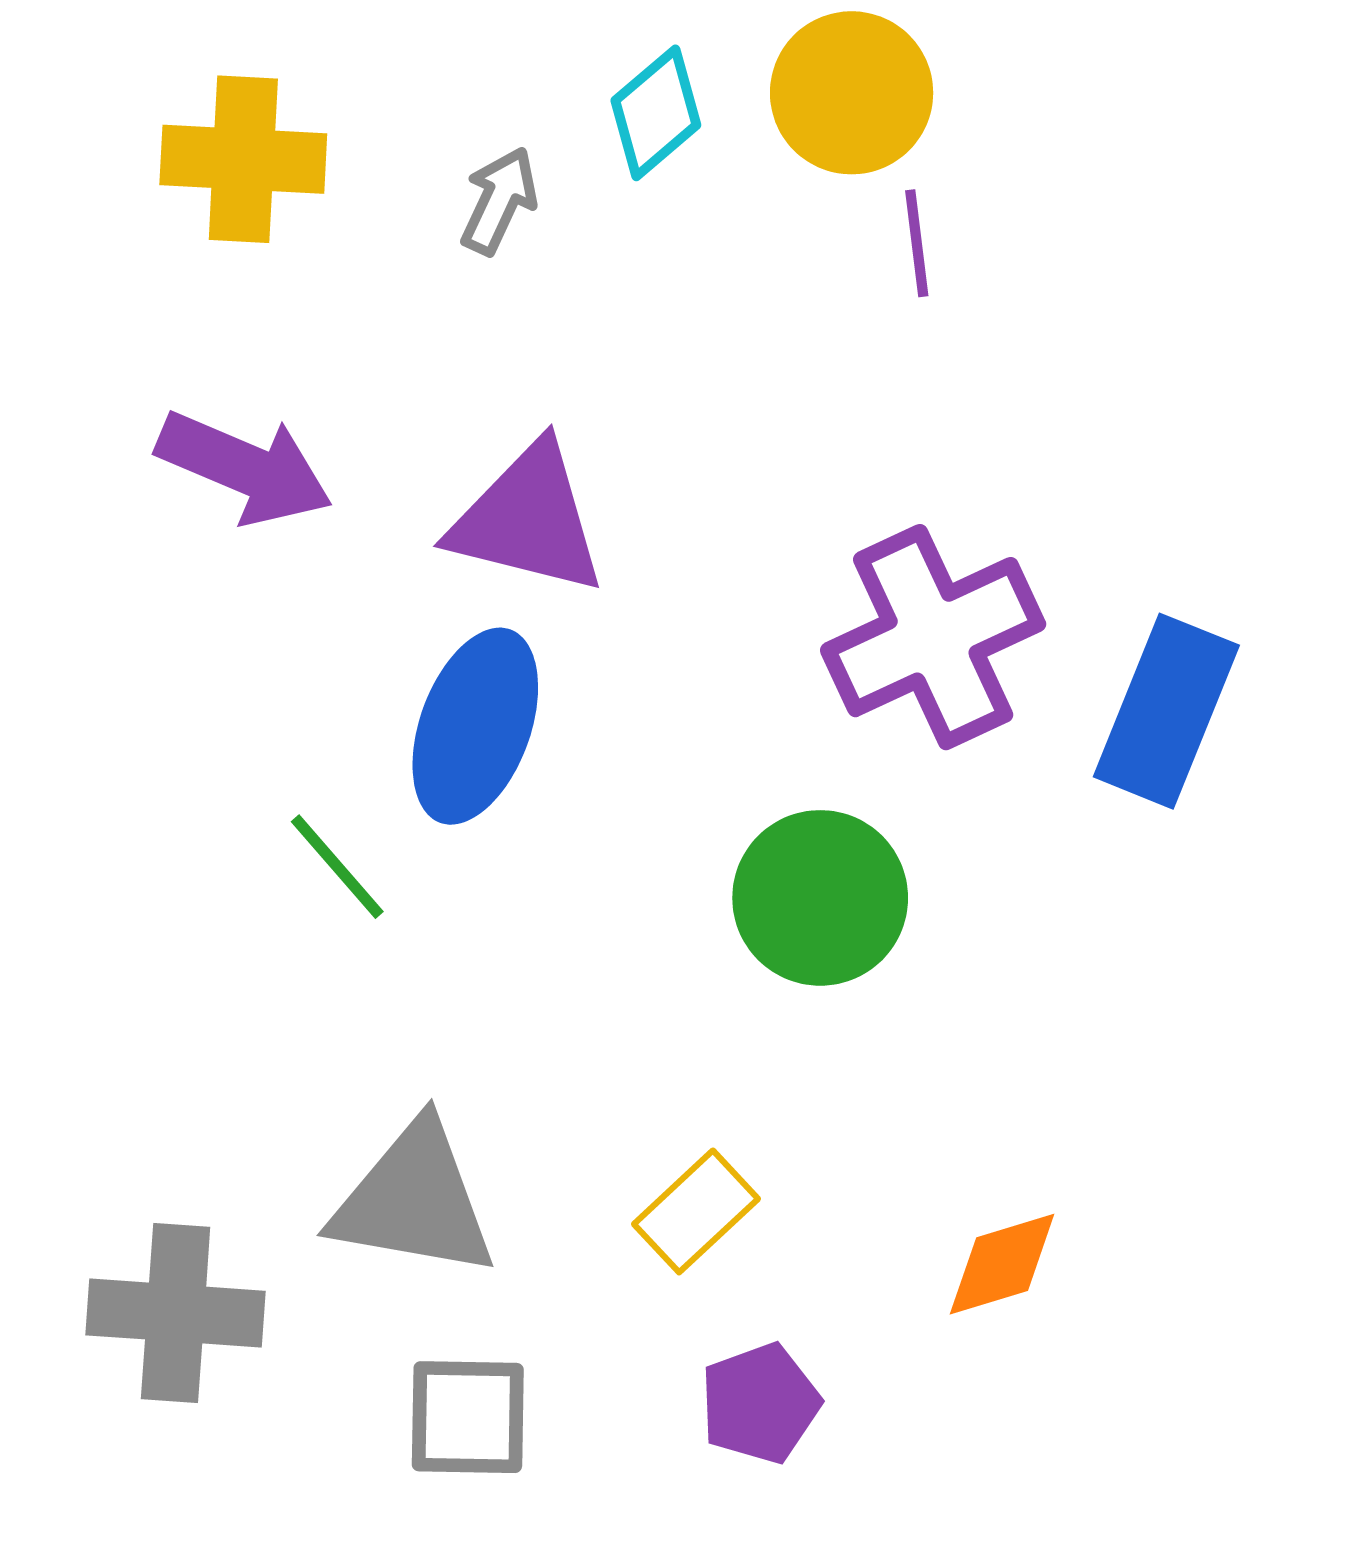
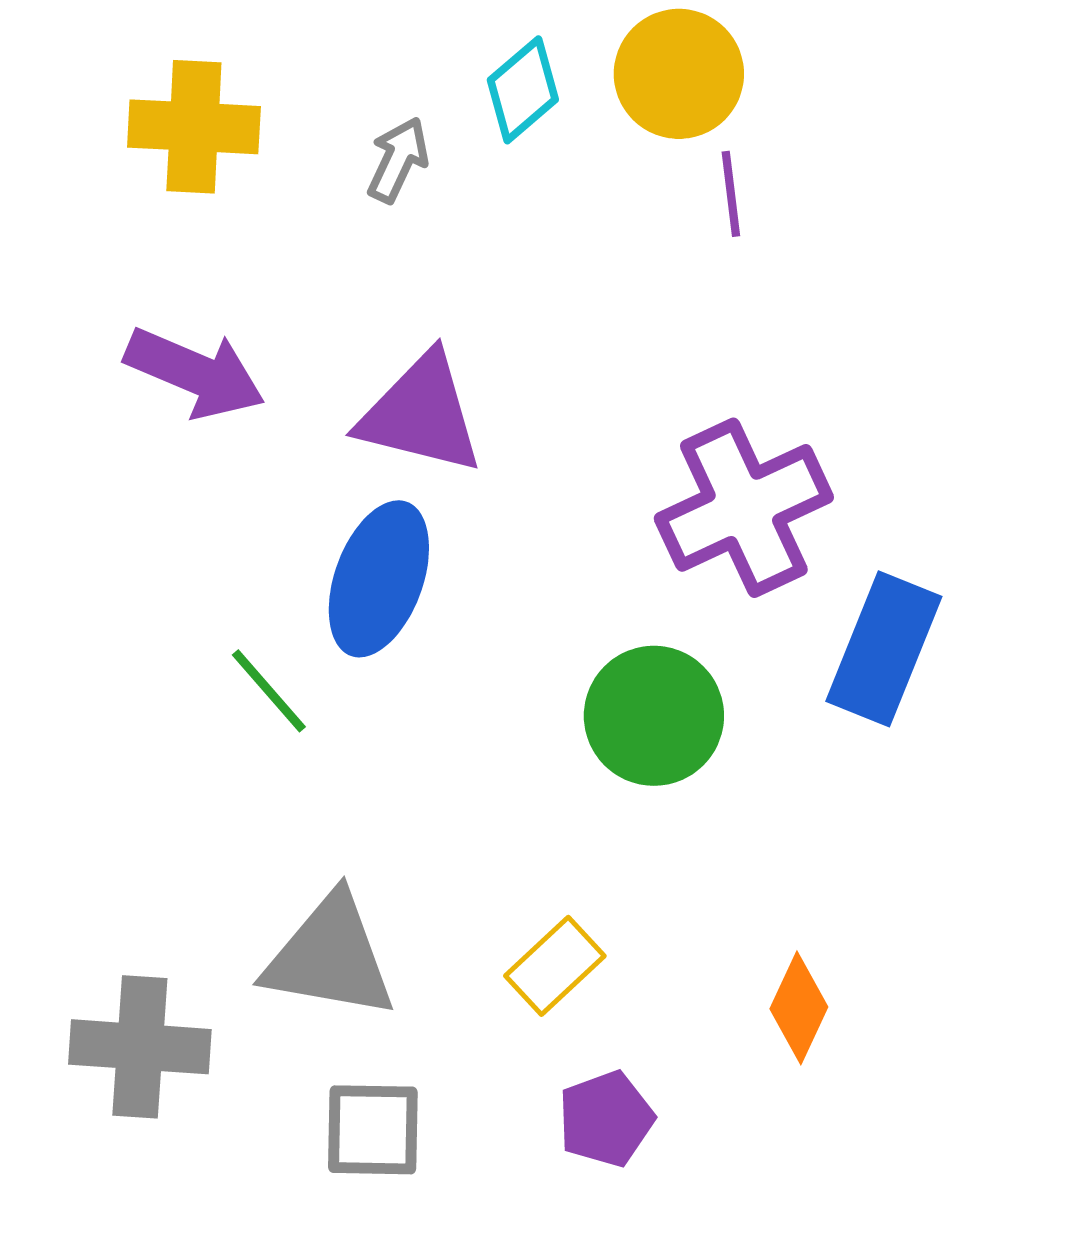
blue rectangle: (1166, 711) -> (884, 649), moved
orange diamond: (1002, 1264) -> (799, 1008), turned -48

